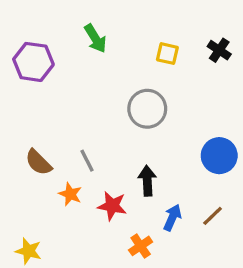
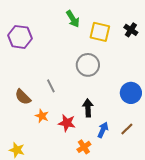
green arrow: (95, 38) -> (73, 19), moved
yellow square: (167, 54) -> (100, 32), size x1.5
gray line: (87, 161) -> (51, 86), moved

